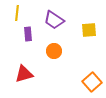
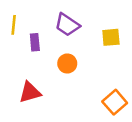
yellow line: (17, 13) -> (14, 25), moved

